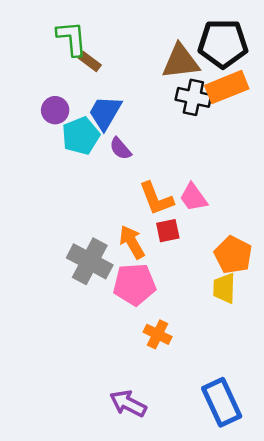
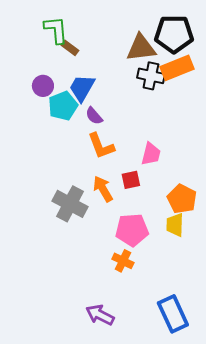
pink trapezoid: (193, 197) -> (151, 154), turned -130
orange L-shape: (156, 199) -> (101, 146), moved
pink pentagon: (135, 284) -> (132, 230), moved

